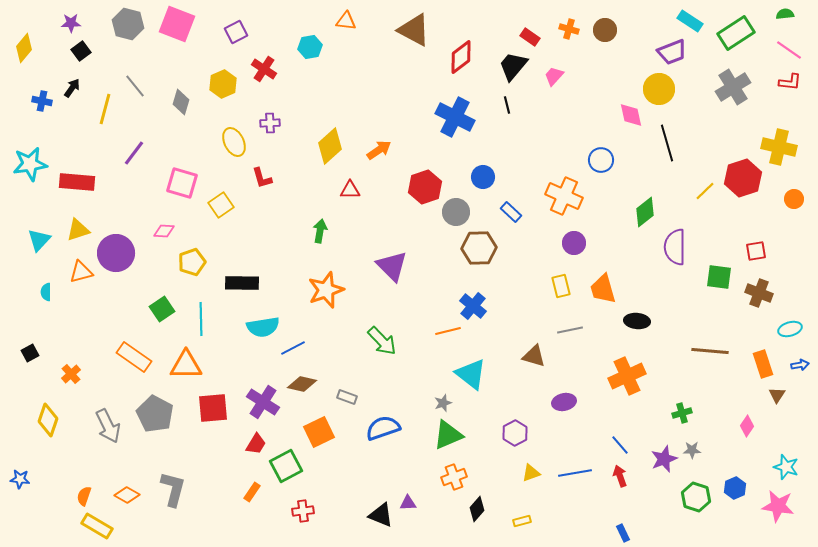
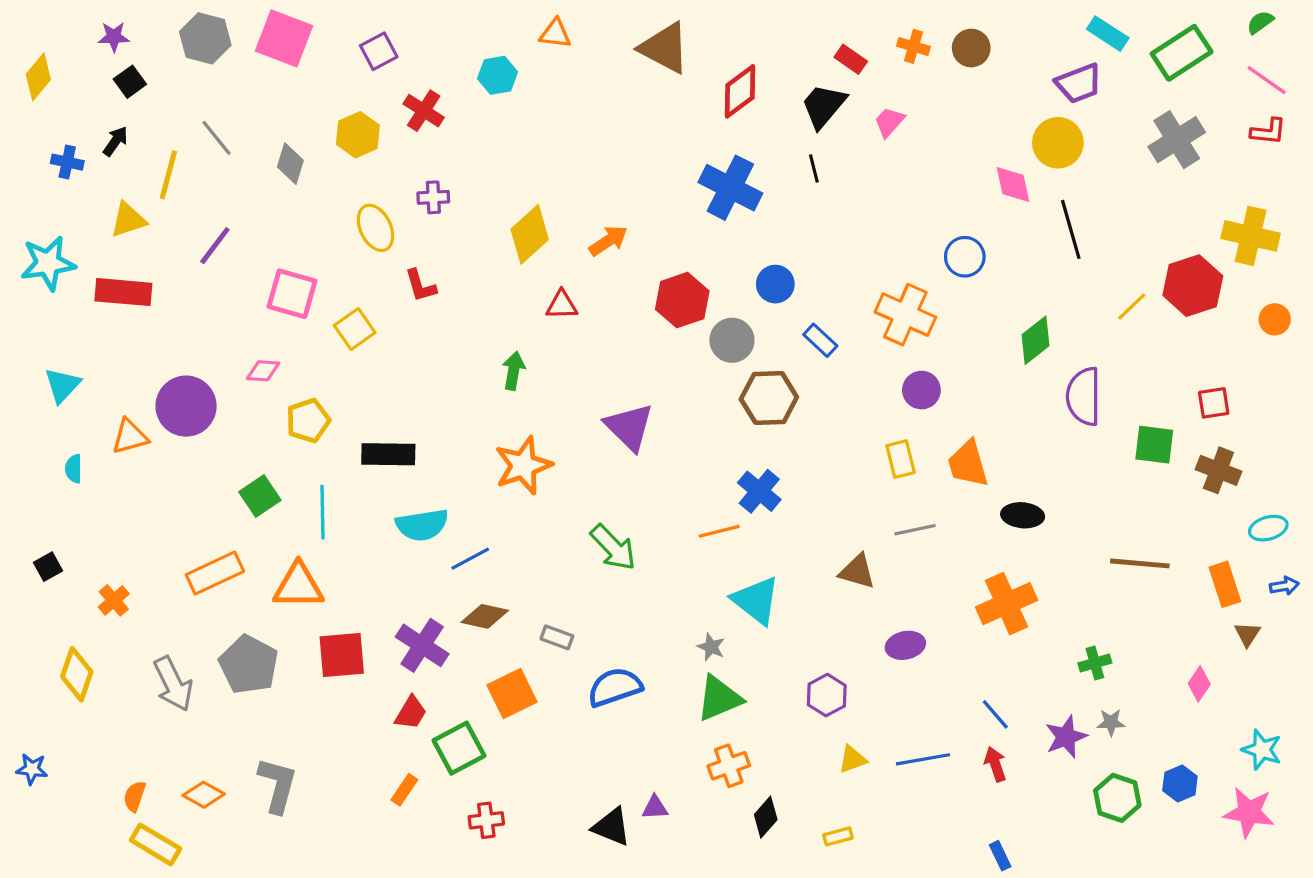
green semicircle: (785, 14) -> (1260, 22), turned -30
yellow triangle: (78, 230) -> (128, 220), moved
orange rectangle: (134, 357) -> (215, 573), turned -60
gray star: (443, 403) -> (711, 647), turned -30

